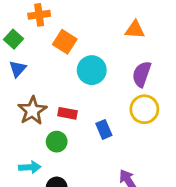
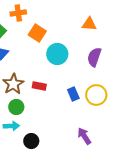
yellow circle: (144, 109) -> (96, 95), moved
blue rectangle: (104, 129) -> (73, 94), moved
green circle: (57, 142) -> (16, 107), moved

